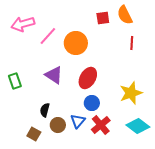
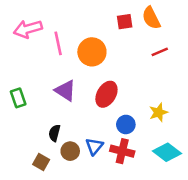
pink line: (48, 36) -> (58, 43), turned -54
red line: (132, 43) -> (160, 52), turned 64
yellow star: (131, 93) -> (159, 112), size x0.7
blue circle: (92, 103) -> (126, 124), moved
red cross: (101, 125) -> (122, 151), turned -36

